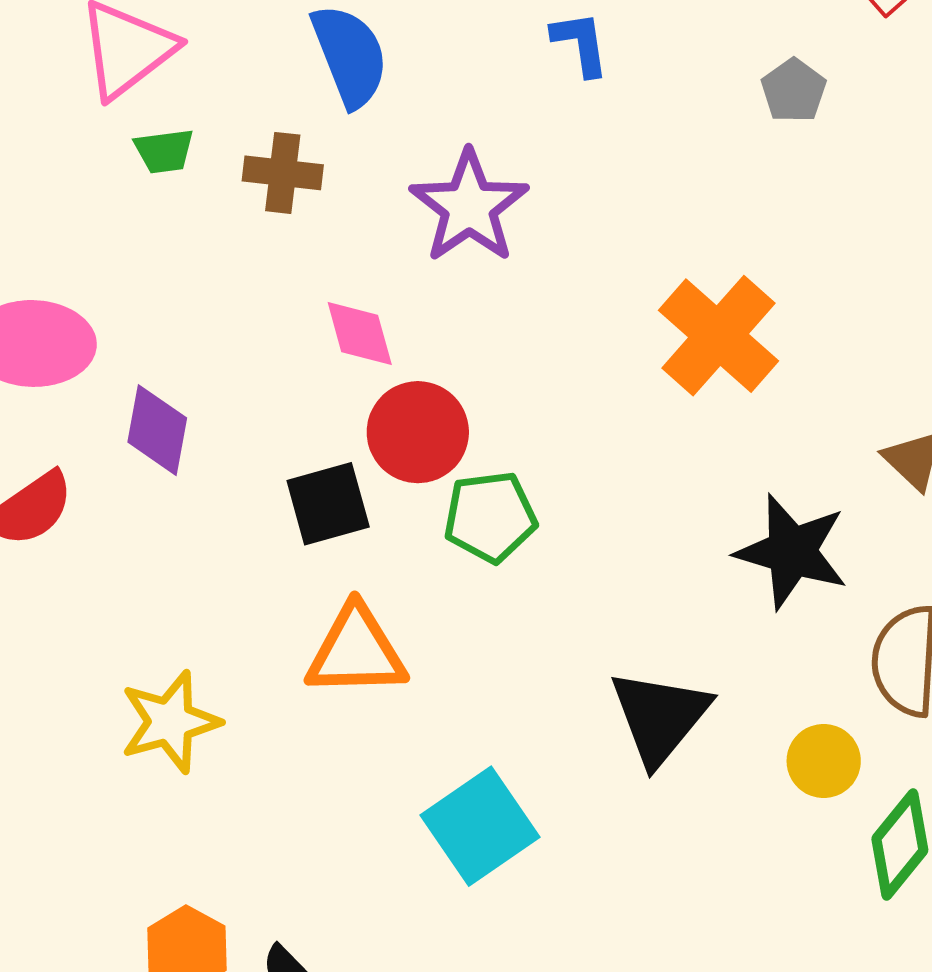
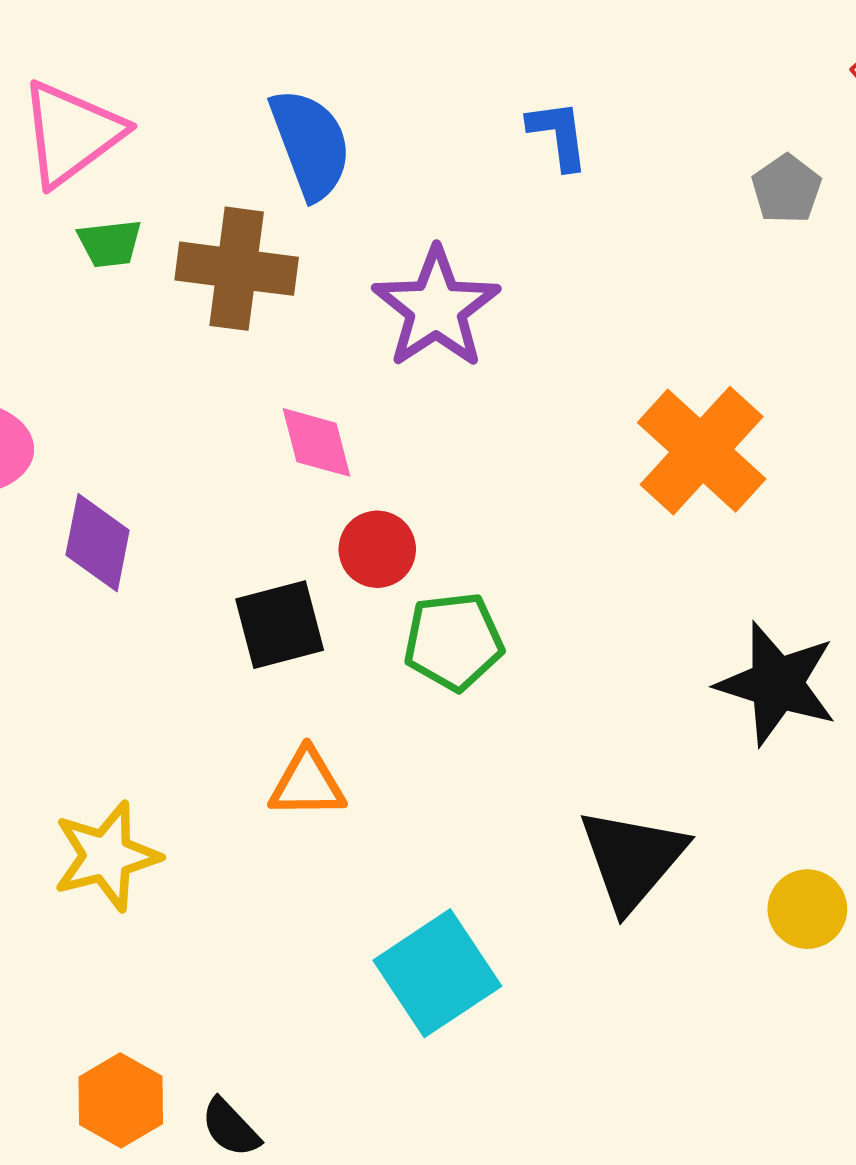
brown cross: (283, 173) -> (237, 269), size x1.4
red circle: (418, 432) -> (377, 549), size x0.7
orange triangle: (356, 651) -> (307, 783), size x0.7

